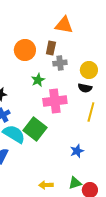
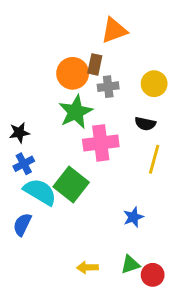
orange triangle: (64, 25) -> (114, 30), turned -30
orange circle: (25, 50) -> (73, 73), moved
yellow circle: (89, 70) -> (154, 84), moved
green star: (38, 80) -> (76, 112), size x1.6

